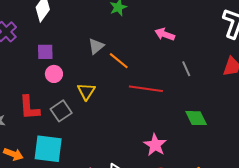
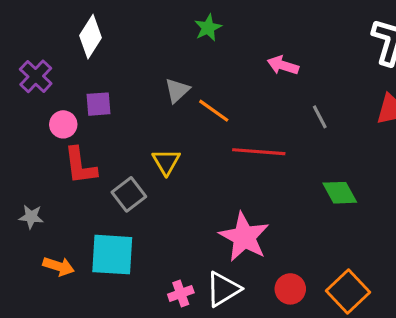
pink circle: (54, 74) -> (63, 124), moved
red L-shape: (29, 108) -> (80, 166), moved
pink star: (155, 145) -> (244, 237), moved, size x1.4

